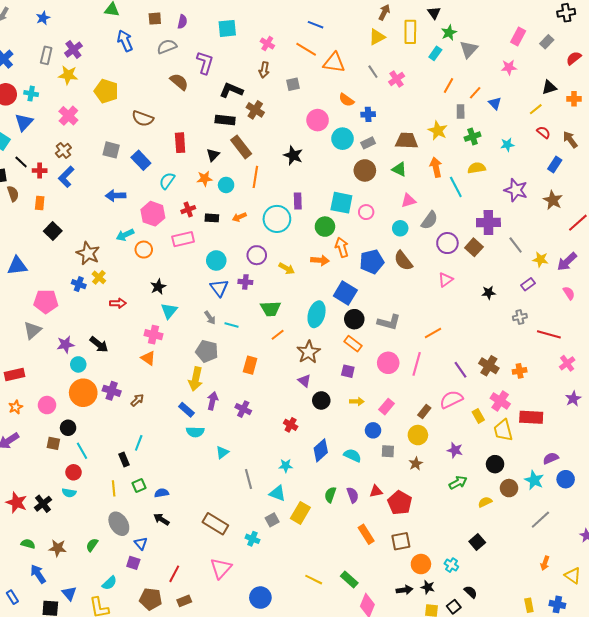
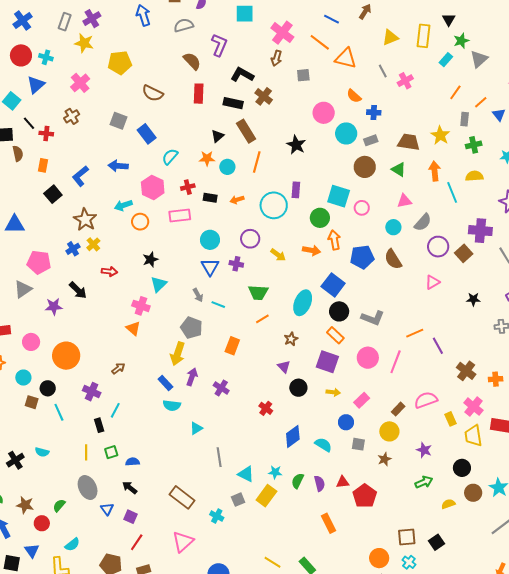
brown arrow: (384, 12) -> (365, 12), moved
pink cross: (267, 43) -> (282, 33), size x1.6
yellow pentagon: (106, 91) -> (120, 63), turned -30
red rectangle: (180, 143) -> (199, 94), moved
blue L-shape: (66, 177) -> (80, 176), moved
blue cross: (79, 284) -> (73, 249), turned 32
black arrow: (99, 344) -> (78, 290), moved
brown star: (309, 352) -> (291, 339), size x0.6
cyan circle: (78, 364) -> (23, 378), moved
purple line: (461, 370) -> (438, 346), moved
purple square: (348, 371) -> (327, 362), size x1.6
purple cross: (112, 391) -> (92, 392), moved
pink circle: (47, 405) -> (31, 342), moved
cyan star: (286, 466) -> (275, 472), moved
red circle: (74, 472) -> (42, 523), moved
brown square: (401, 541) -> (407, 537), moved
purple square: (133, 563) -> (131, 517), moved

